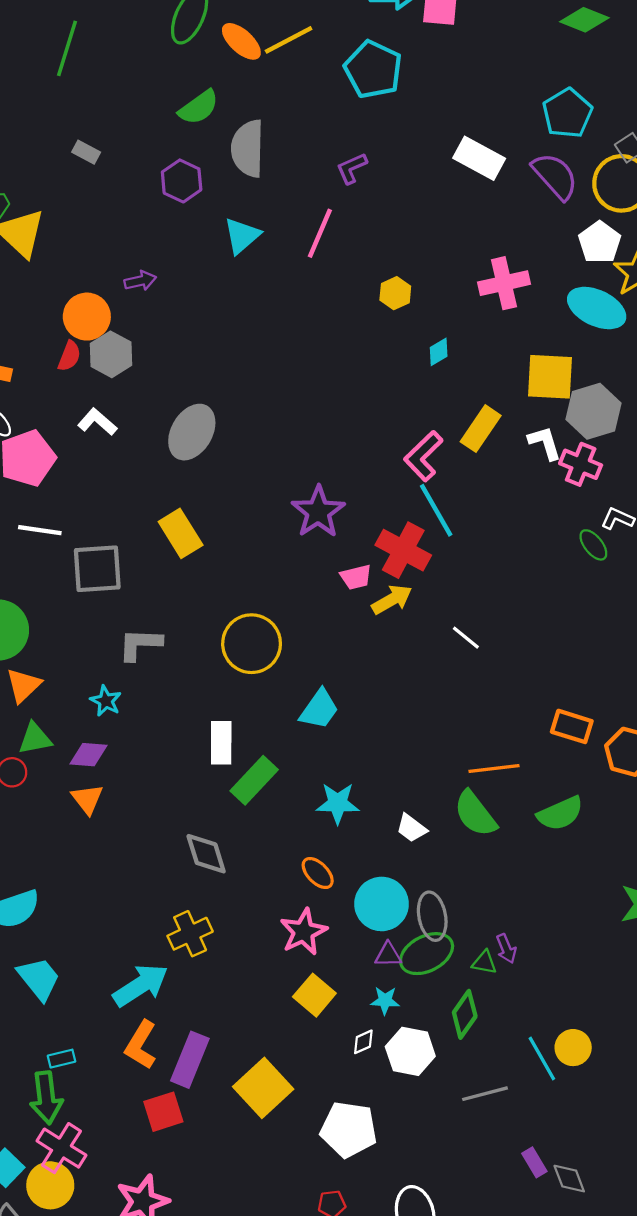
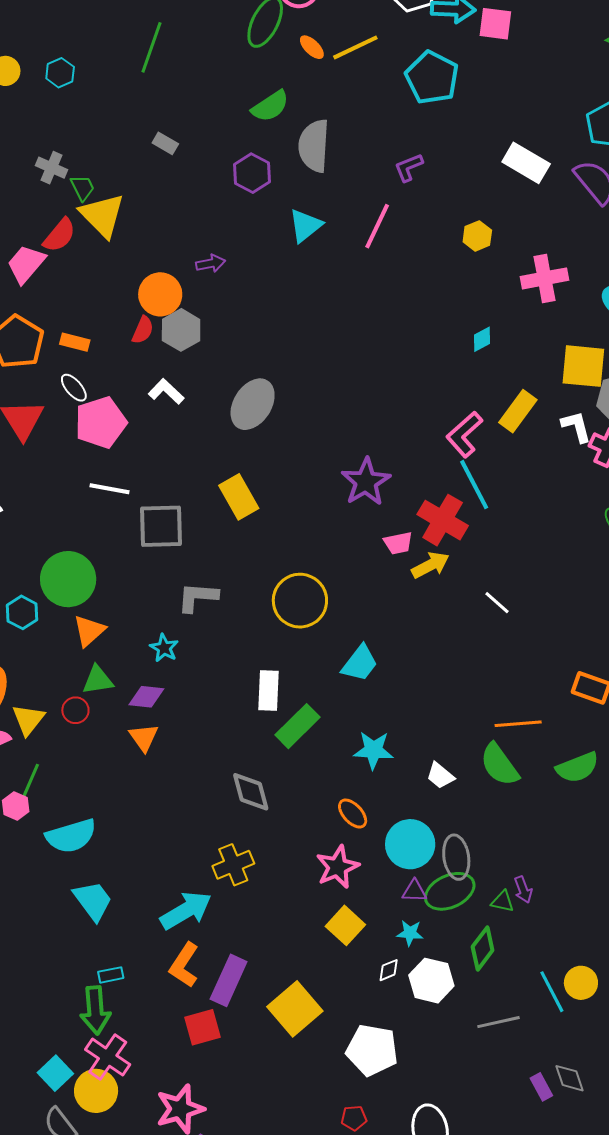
orange ellipse: (241, 41) -> (312, 47), size x0.7
yellow hexagon: (395, 293) -> (477, 236), moved
gray diamond: (569, 1179) -> (569, 1078), moved

